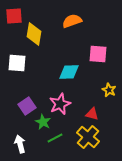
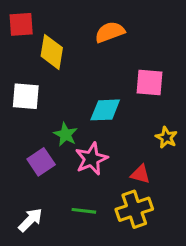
green star: (43, 122) -> (66, 134), moved
yellow cross: (88, 137) -> (134, 209), turned 30
green line: (55, 138) -> (84, 211), turned 35
white arrow: (20, 144) -> (30, 220), turned 60

